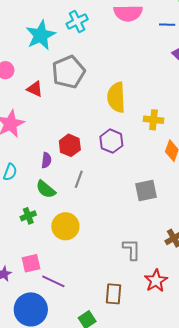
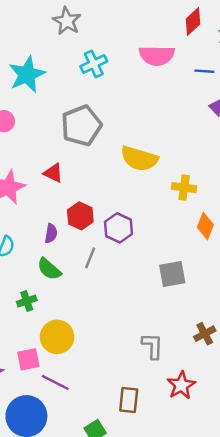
cyan star: (41, 35) -> (27, 74), moved
red triangle: (35, 89) -> (53, 173), moved
yellow semicircle: (116, 97) -> (139, 159), turned -72
purple hexagon: (111, 141) -> (119, 228), moved
yellow circle: (65, 226) -> (57, 337), moved

